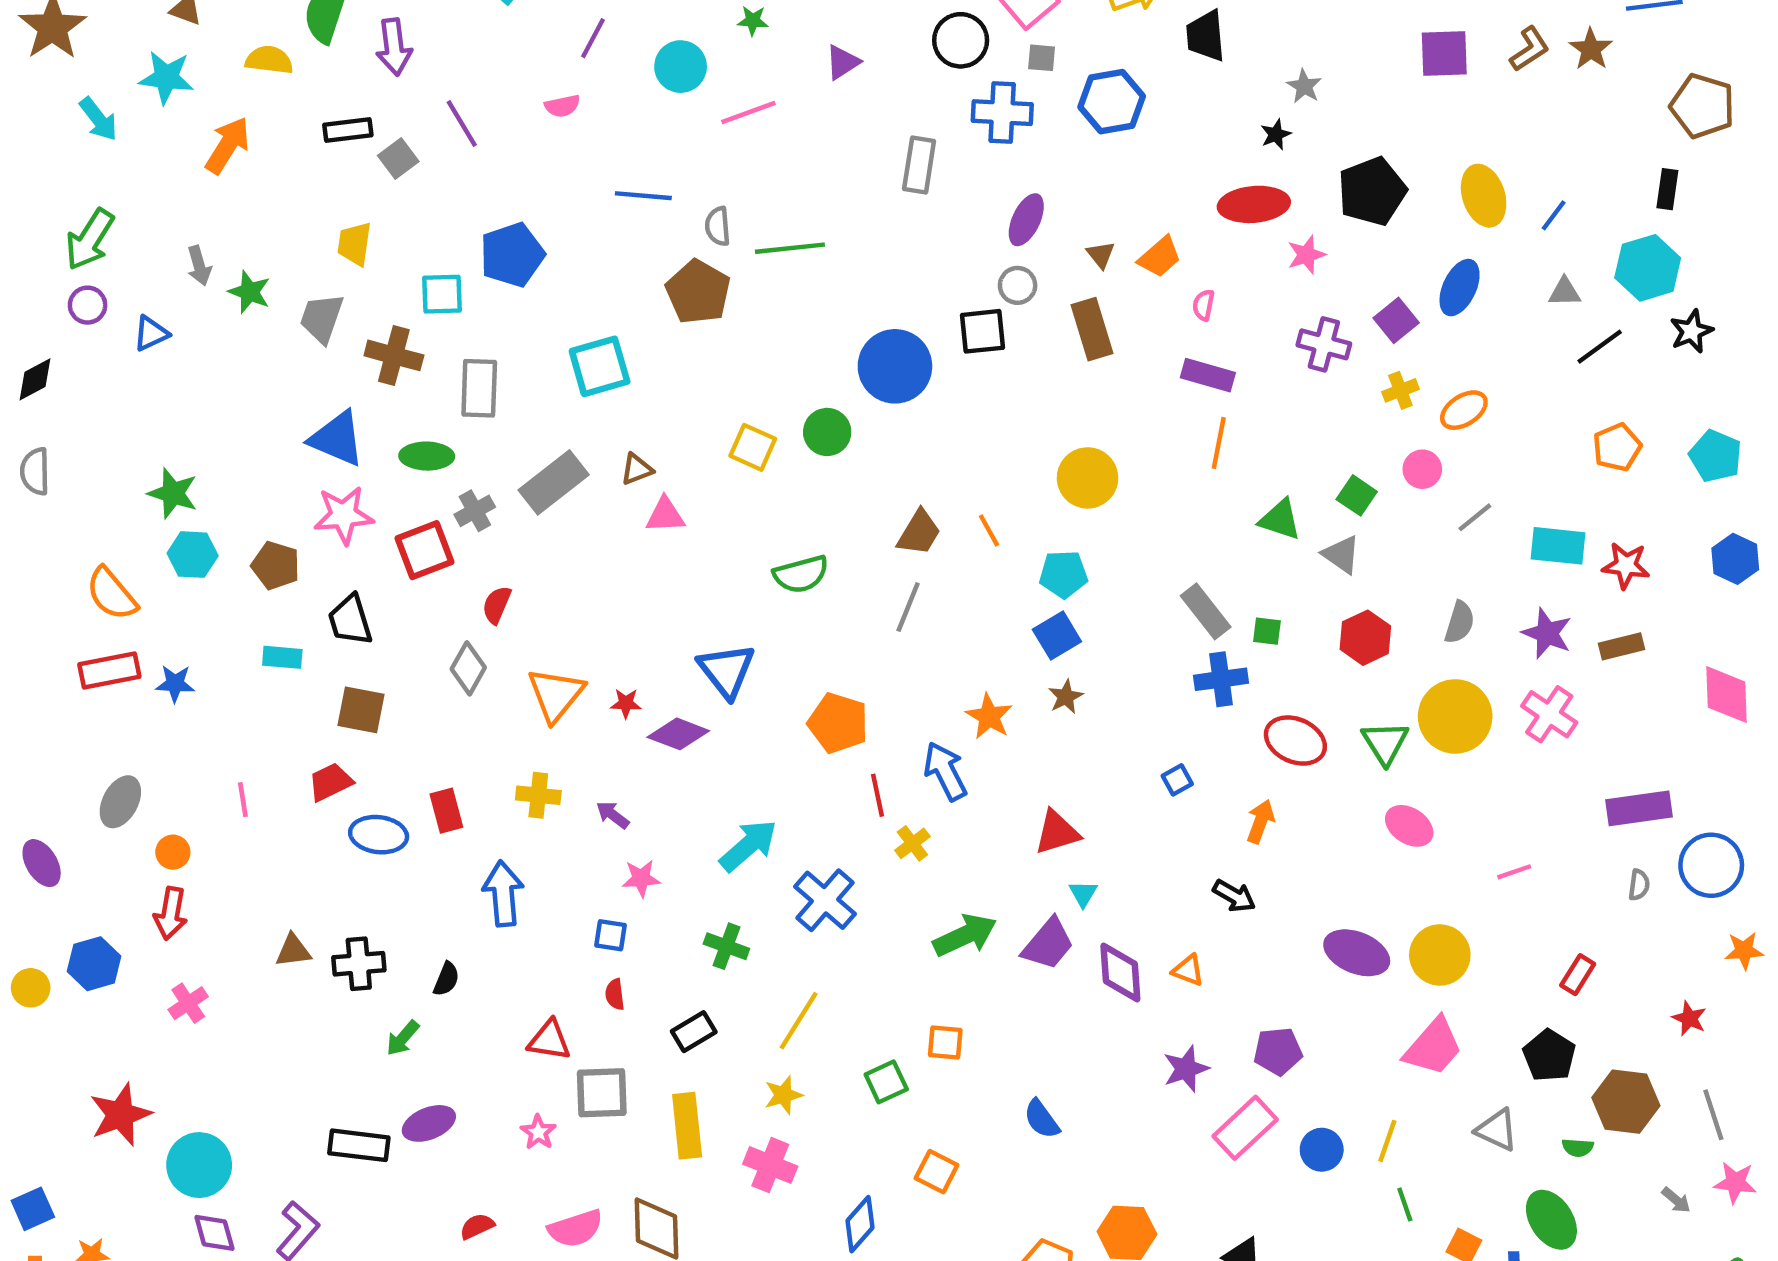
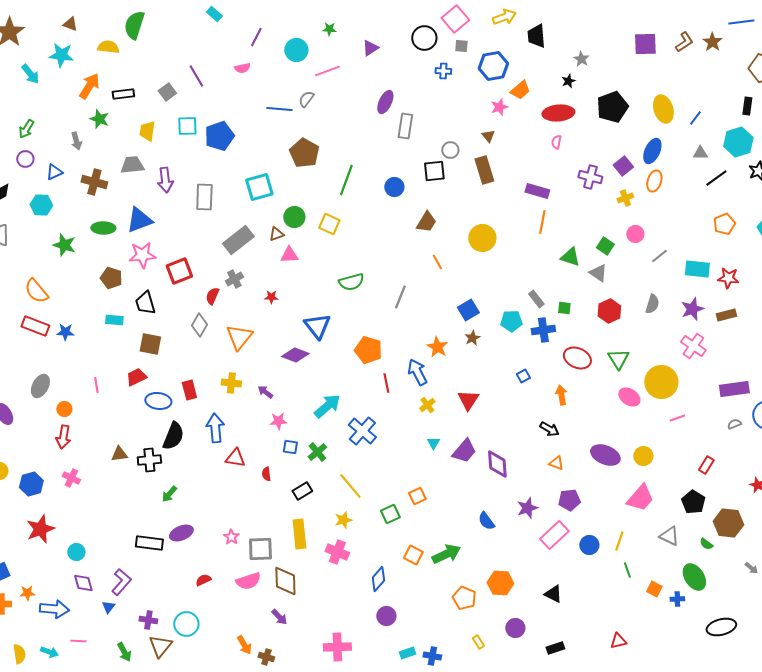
purple arrow: (394, 47) -> (165, 180), moved
blue cross: (1002, 113) -> (443, 71), size x0.6
black rectangle: (348, 130) -> (123, 94), moved
gray rectangle: (919, 165) -> (405, 126), moved
purple ellipse: (1026, 220) -> (385, 102), moved
gray semicircle: (718, 226) -> (306, 99), moved, turned 42
green arrow: (90, 239) -> (26, 129), size x0.7
green line: (790, 248) -> (346, 180), moved, turned -64
pink star: (1306, 255) -> (499, 107), moved
orange trapezoid: (1160, 257) -> (520, 90), moved
green star: (249, 292) -> (99, 119), moved
cyan square: (442, 294) -> (187, 126), moved
pink semicircle: (1204, 305) -> (556, 142), moved
gray trapezoid: (322, 318) -> (132, 165), turned 65
brown cross: (394, 355) -> (94, 182), moved
blue circle: (895, 366) -> (394, 187), size x0.6
orange ellipse: (1464, 410) -> (654, 181), moved, turned -40
green circle: (827, 432) -> (294, 217), moved
blue triangle: (337, 439) -> (139, 220), turned -44
green ellipse: (427, 456) -> (103, 228), moved
gray cross: (475, 511) -> (234, 279), moved
brown trapezoid: (919, 533) -> (426, 222), moved
cyan hexagon: (193, 555) -> (41, 205), moved
cyan pentagon: (1063, 574) -> (511, 321), moved
gray rectangle: (1206, 611) -> (536, 299), size x0.7
purple star: (1547, 633) -> (692, 309), turned 30
red rectangle: (109, 671) -> (35, 326), turned 32
red star: (626, 703) -> (271, 297), moved
yellow circle: (1455, 716) -> (661, 382), moved
orange arrow: (1260, 821) -> (561, 395), turned -30
red triangle: (1057, 832) -> (468, 400), turned -40
yellow cross: (912, 843) -> (427, 405), moved
gray semicircle: (1639, 885) -> (734, 424), turned -120
cyan triangle: (1083, 894) -> (433, 443), moved
blue square: (611, 935) -> (290, 447), moved
green arrow: (965, 935) -> (446, 554), moved
green cross: (726, 946) -> (317, 452), turned 30
yellow circle: (1440, 955) -> (643, 456), size x0.7
blue hexagon: (94, 964) -> (31, 484), moved
orange triangle: (1188, 970) -> (556, 463), moved
black semicircle: (446, 979) -> (173, 436), moved, size x1.8
pink cross: (188, 1003) -> (71, 478), turned -30
yellow line: (799, 1021) -> (350, 486), turned -72
red triangle: (549, 1040) -> (235, 458), moved
orange square: (945, 1042) -> (417, 496), turned -30
gray square: (602, 1093) -> (260, 549), moved
blue semicircle: (1042, 1119) -> (486, 521), moved
green semicircle: (1578, 1148) -> (706, 544), turned 32
cyan circle: (199, 1165) -> (76, 552), size x0.6

